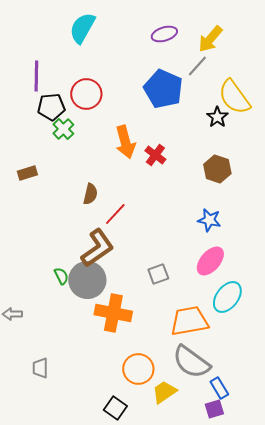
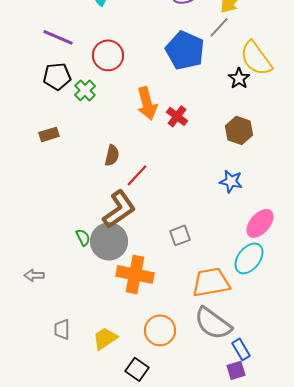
purple line: (36, 76) -> (58, 37), turned -68
black pentagon: (51, 107) -> (57, 76), moved
pink ellipse: (210, 261) -> (260, 223), moved
yellow trapezoid: (164, 392) -> (105, 338), moved

